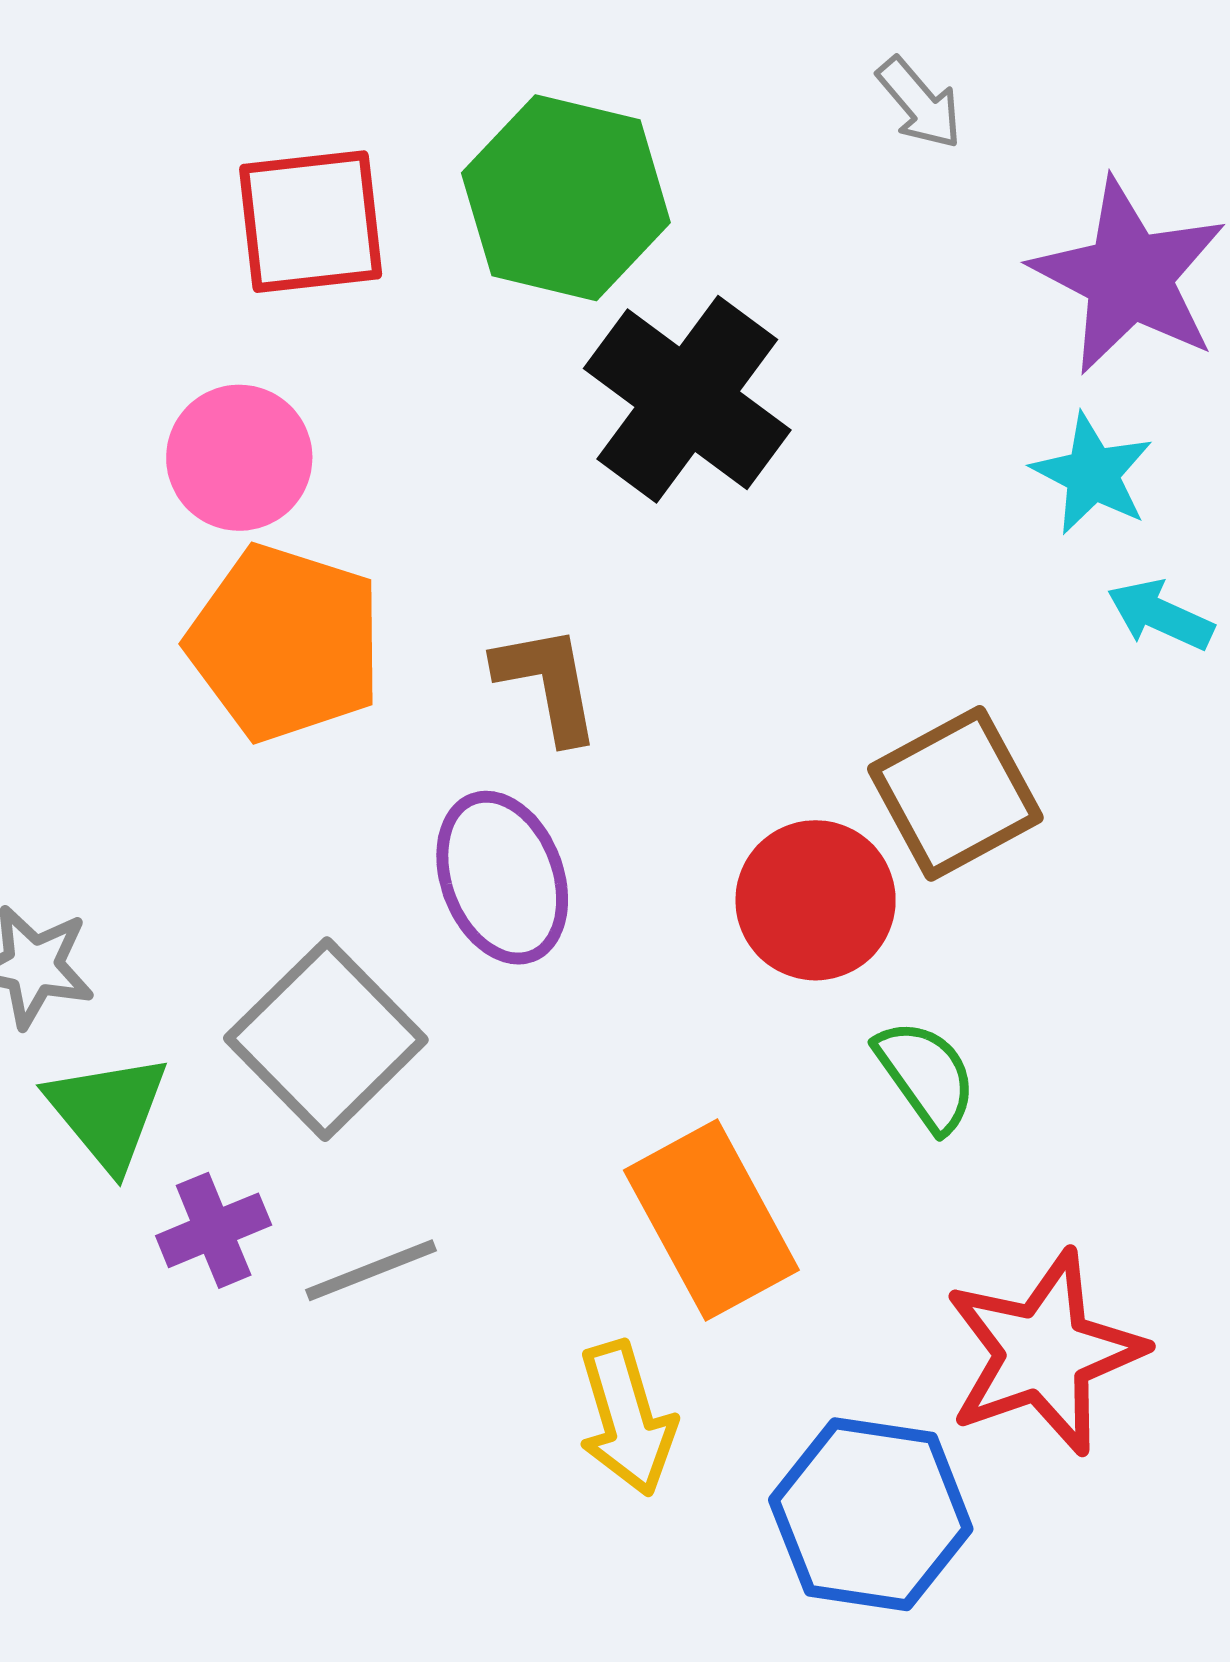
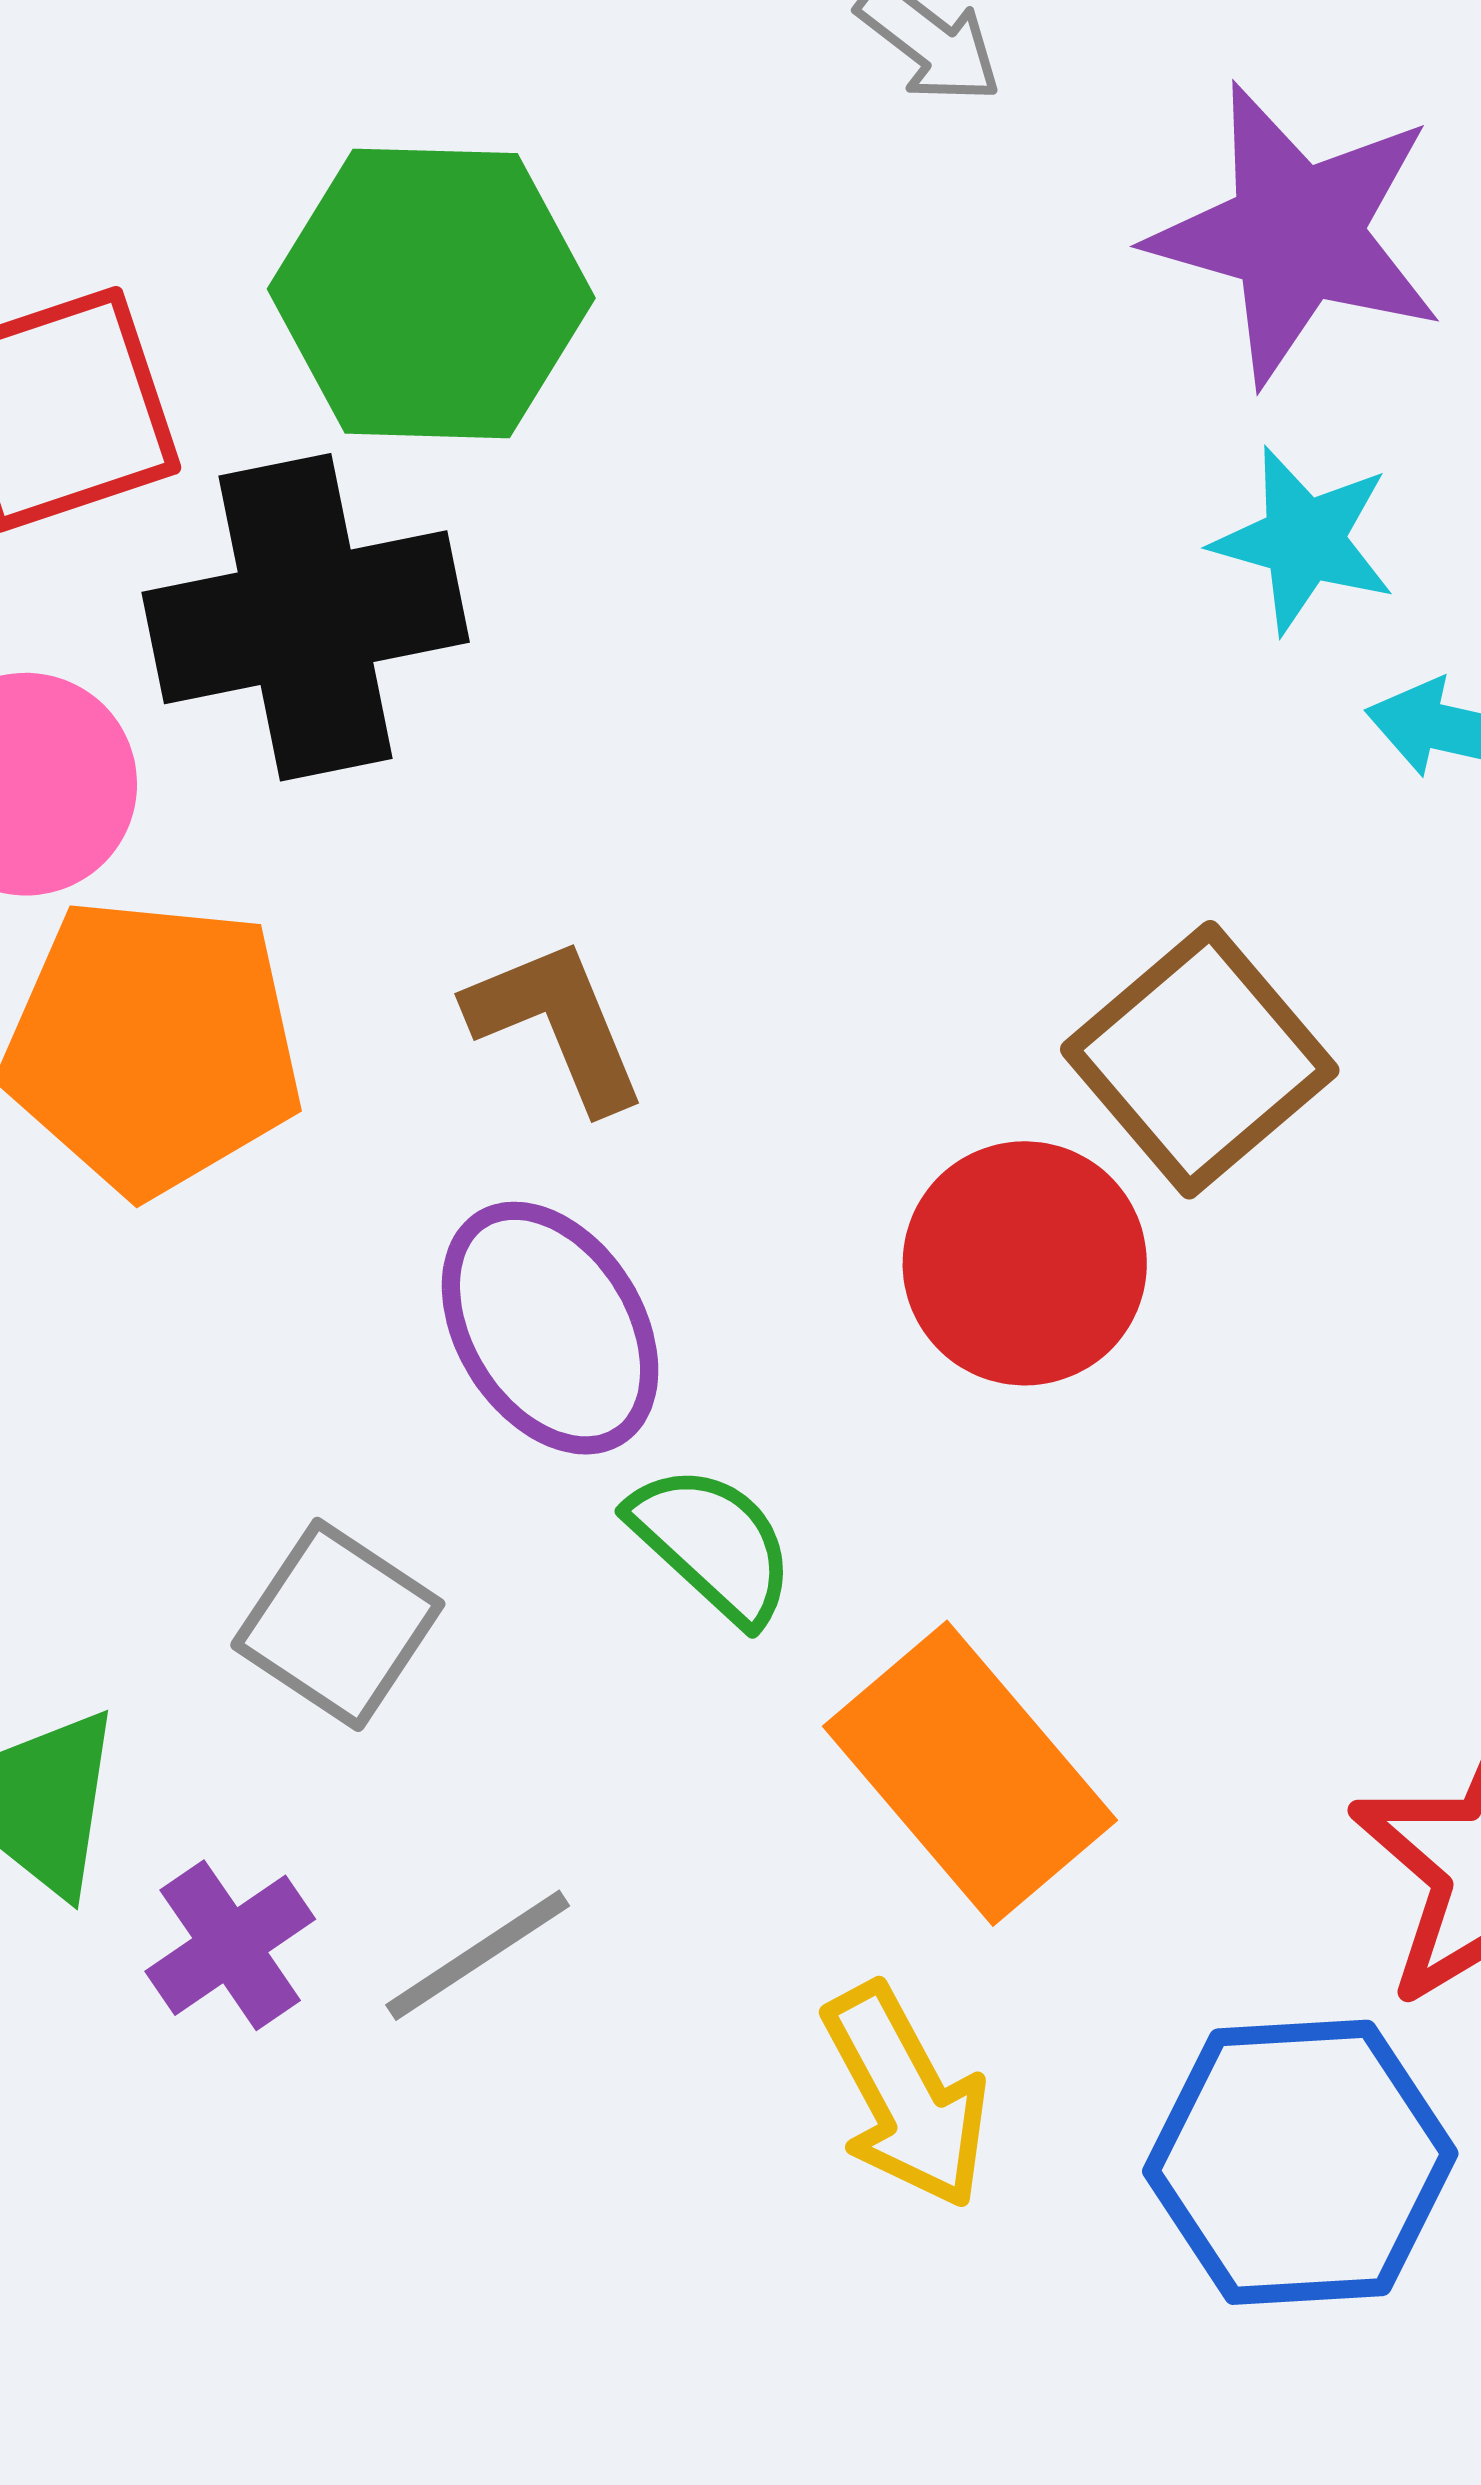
black cross: (687, 399) -> (306, 617), moved, turned -36
gray square: (326, 1039) -> (338, 1624), size x0.7
green semicircle: (926, 1075) -> (713, 1544), moved

